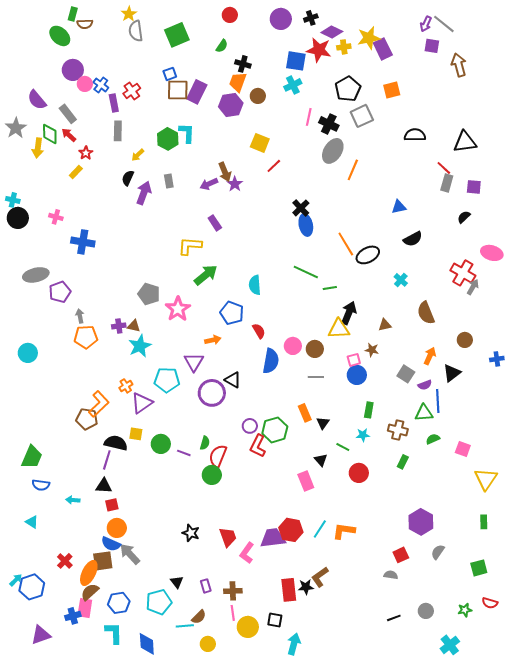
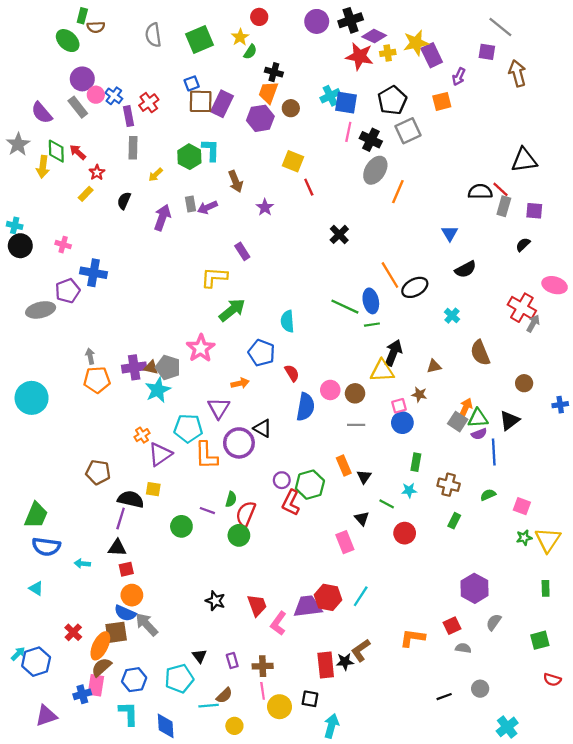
yellow star: (129, 14) -> (240, 37), moved
black cross: (311, 18) -> (351, 20), size x1.5
purple arrow: (426, 24) -> (459, 77), moved
blue square: (296, 61) -> (346, 103), moved
gray rectangle: (68, 114) -> (78, 107), moved
black semicircle: (415, 135) -> (480, 192), moved
red line: (274, 166) -> (309, 187), turned -70
brown arrow: (225, 172) -> (236, 181), moved
black semicircle: (128, 178) -> (124, 201), moved
purple arrow: (209, 184) -> (207, 207), moved
blue triangle: (399, 207) -> (450, 233), turned -49
blue ellipse: (306, 225) -> (371, 301), moved
purple pentagon: (60, 292) -> (68, 291), moved
gray pentagon: (149, 294) -> (168, 367), moved
purple cross: (119, 326) -> (134, 367), size x1.5
cyan circle: (28, 353) -> (32, 398), size x1.5
orange arrow: (430, 356) -> (465, 408), moved
orange L-shape: (99, 404) -> (206, 455), moved, turned 132
green triangle: (424, 413) -> (478, 418), moved
green circle: (161, 444) -> (181, 526), moved
blue semicircle: (41, 485) -> (46, 547), size x1.4
orange L-shape: (344, 531) -> (413, 638), moved
gray semicircle: (391, 575) -> (463, 648), moved
green star: (465, 610) -> (524, 538), moved

